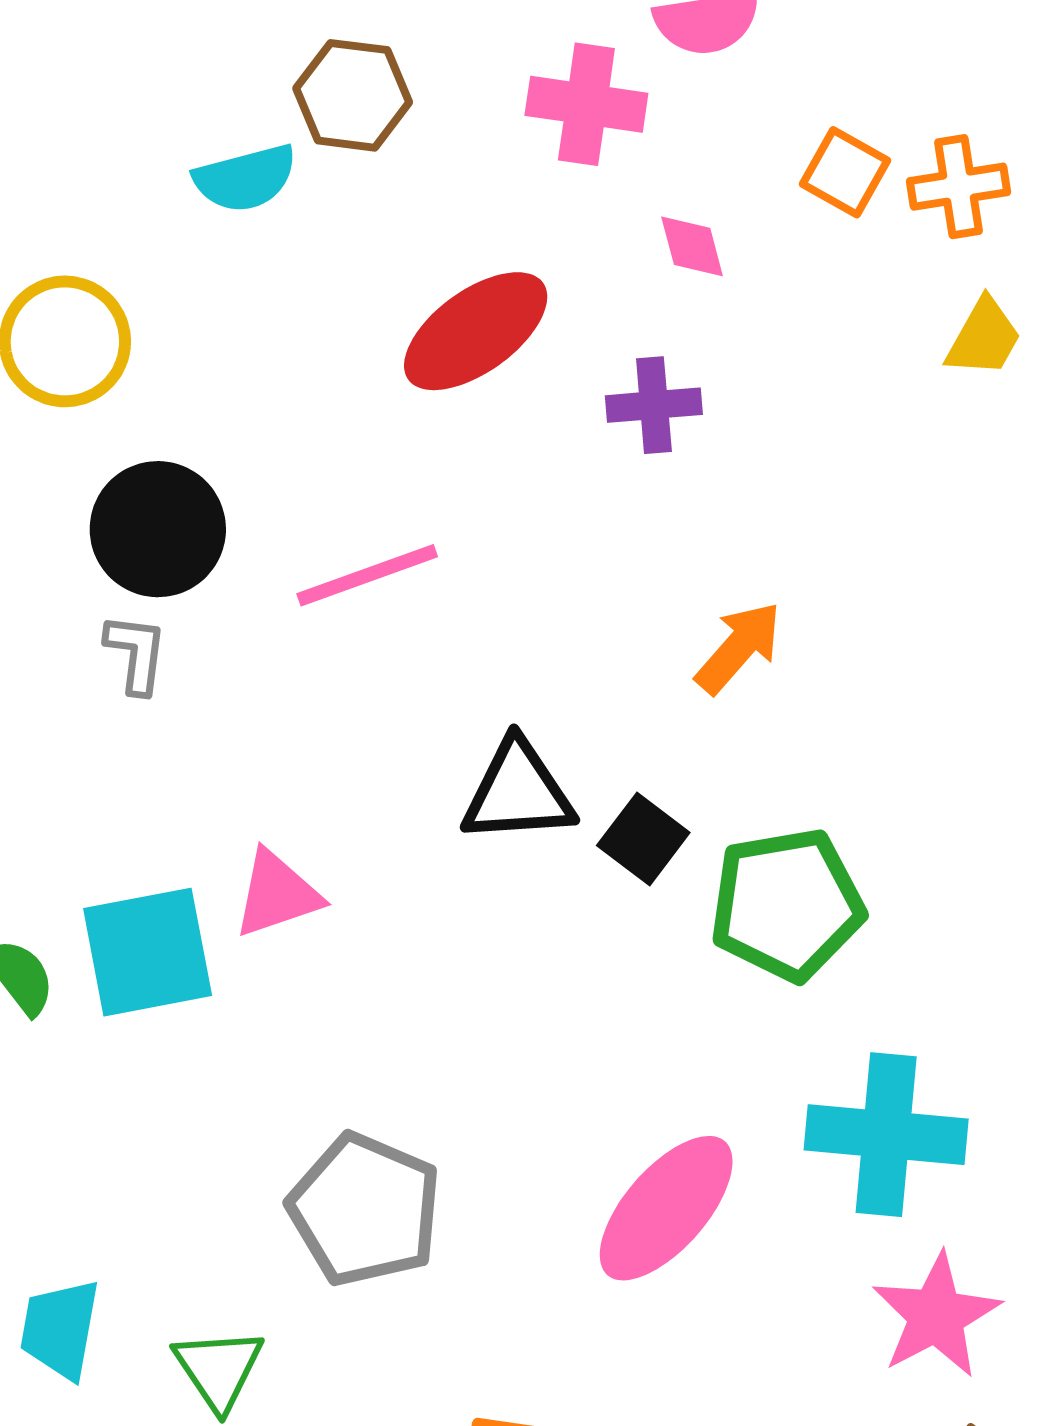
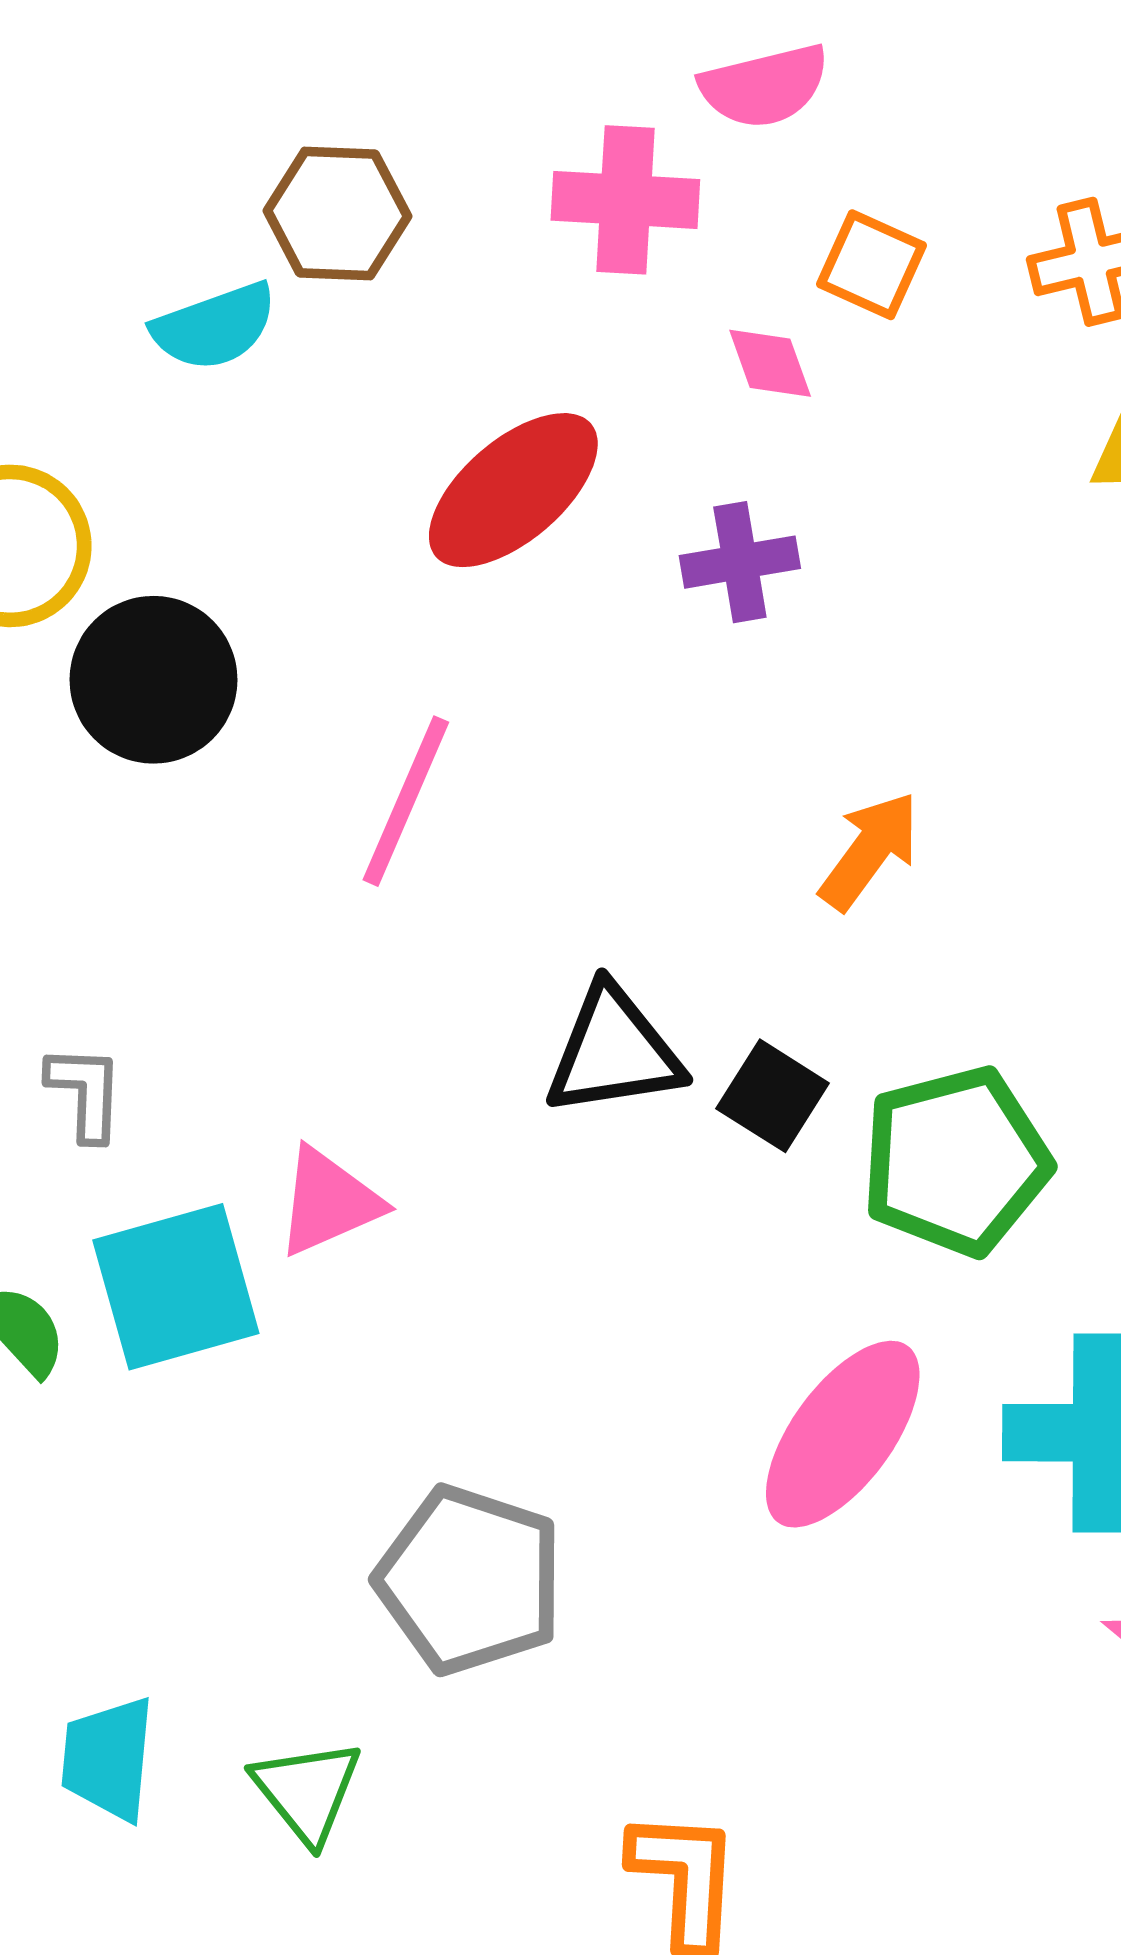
orange square: (845, 172) -> (871, 265), moved
black circle: (158, 529) -> (153, 680), moved
pink line: (367, 575) -> (406, 801), turned -42
gray L-shape: (136, 653) -> (85, 1092), moved
pink ellipse: (666, 1208) -> (843, 1434), moved

